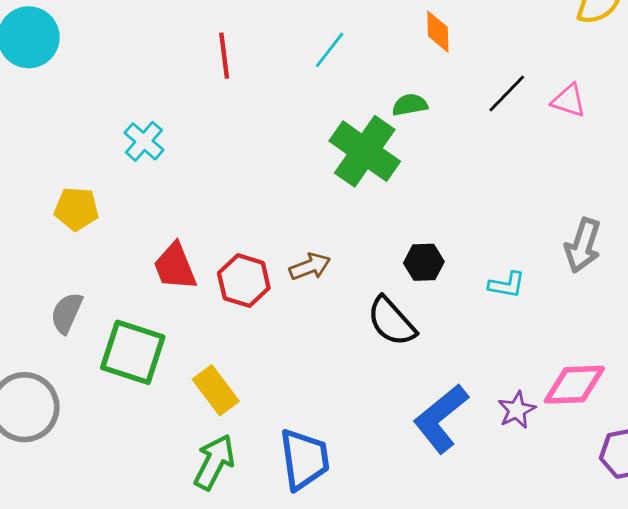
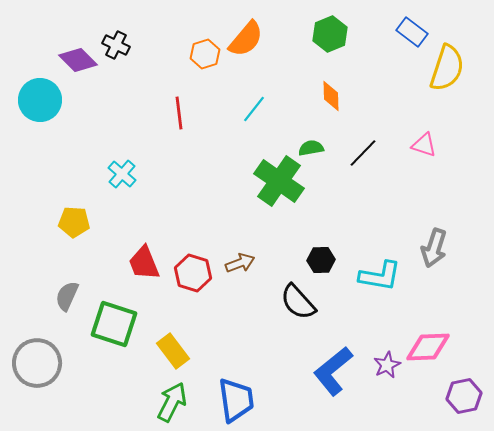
black line: (507, 94) -> (363, 153), moved
cyan L-shape: (507, 285) -> (380, 276), size x1.6

